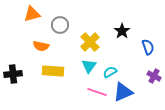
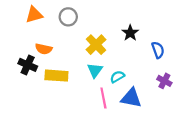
gray circle: (60, 25) -> (68, 17), moved
black cross: (13, 74) -> (28, 65), moved, turned 30
pink line: (97, 92) -> (103, 98), turned 60
blue triangle: (123, 92) -> (131, 98), turned 35

